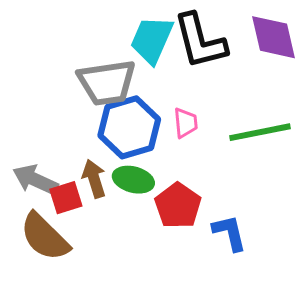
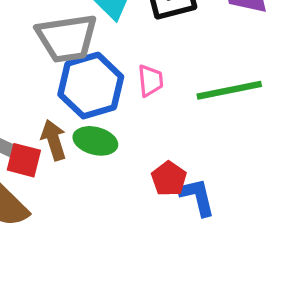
red square: (66, 198) -> (24, 160), turned 32
red pentagon: (178, 206) -> (169, 179), moved, size x0.7

